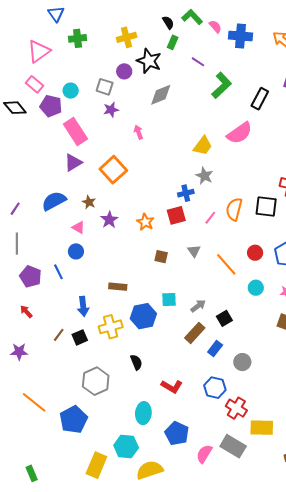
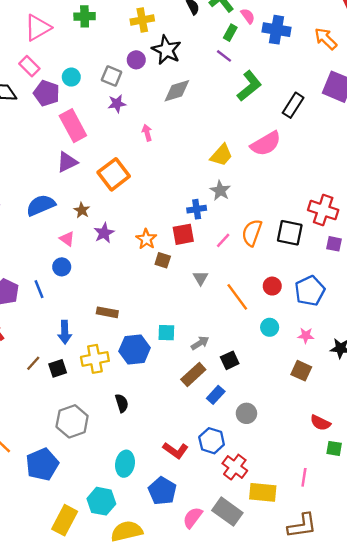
green rectangle: (173, 42) -> (230, 33), moved
brown square: (161, 257) -> (163, 260), moved
red L-shape: (172, 386) -> (176, 450), moved

